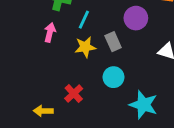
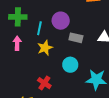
purple circle: (136, 18) -> (61, 21), moved
gray rectangle: (113, 42) -> (76, 38), moved, turned -40

